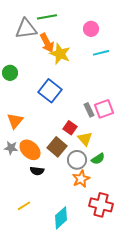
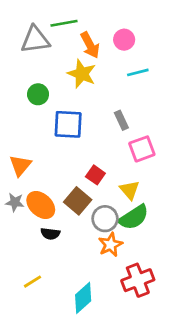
orange arrow: (47, 43) -> (90, 45), moved
green circle: (10, 73) -> (38, 94), moved
blue square: (50, 91) -> (68, 124), turned -35
gray rectangle: (89, 110) -> (121, 120), moved
yellow triangle: (85, 139) -> (130, 190), moved
green semicircle: (98, 159) -> (134, 217), size x1.6
red cross: (101, 205) -> (138, 280), turned -35

